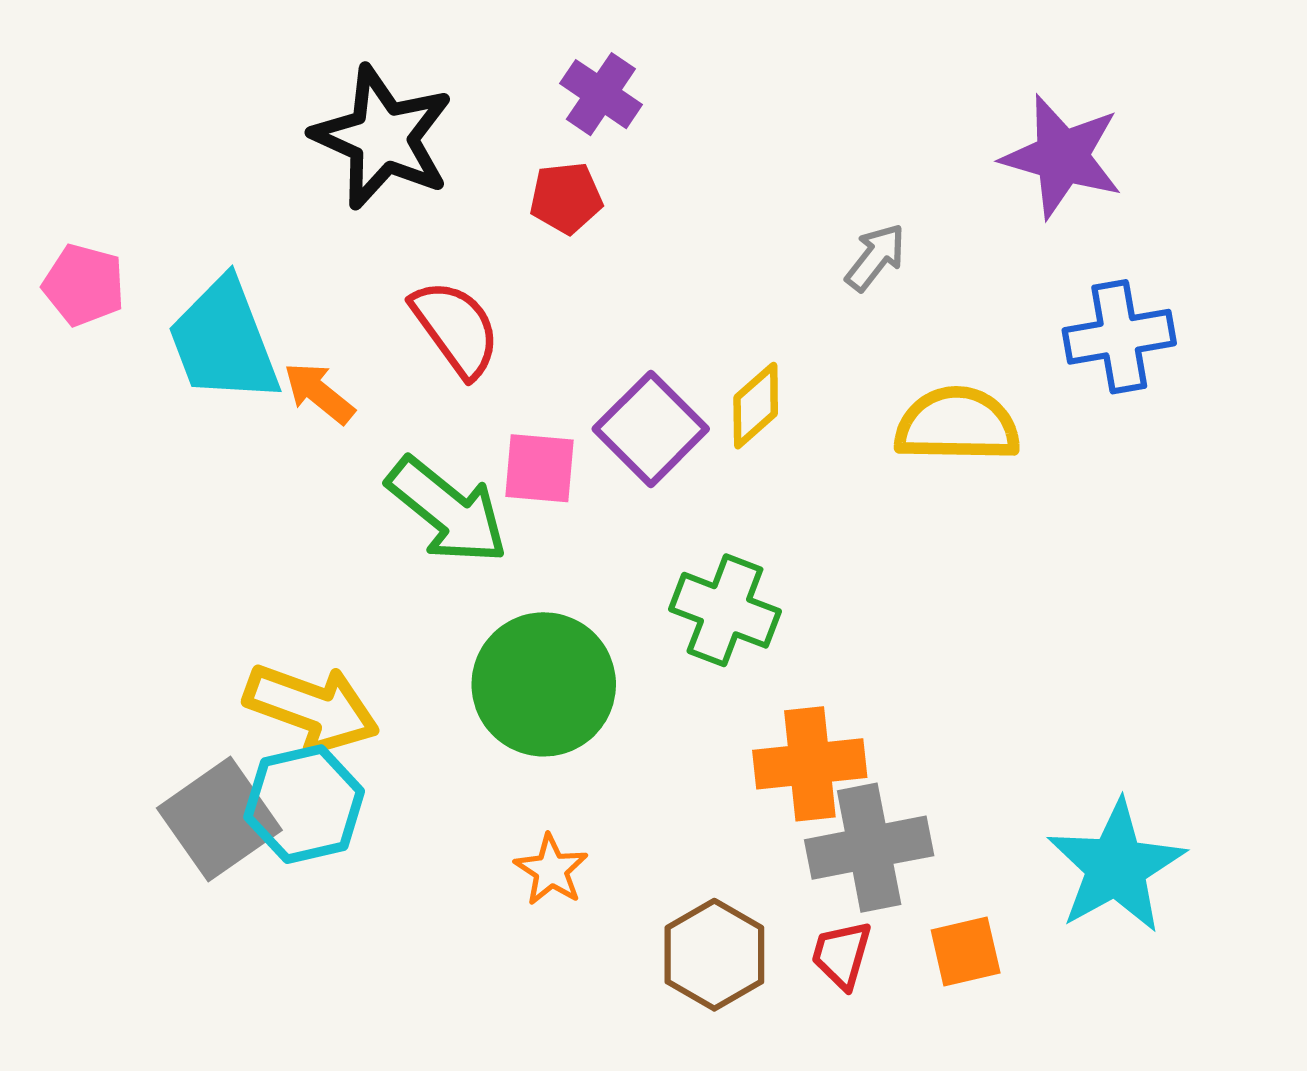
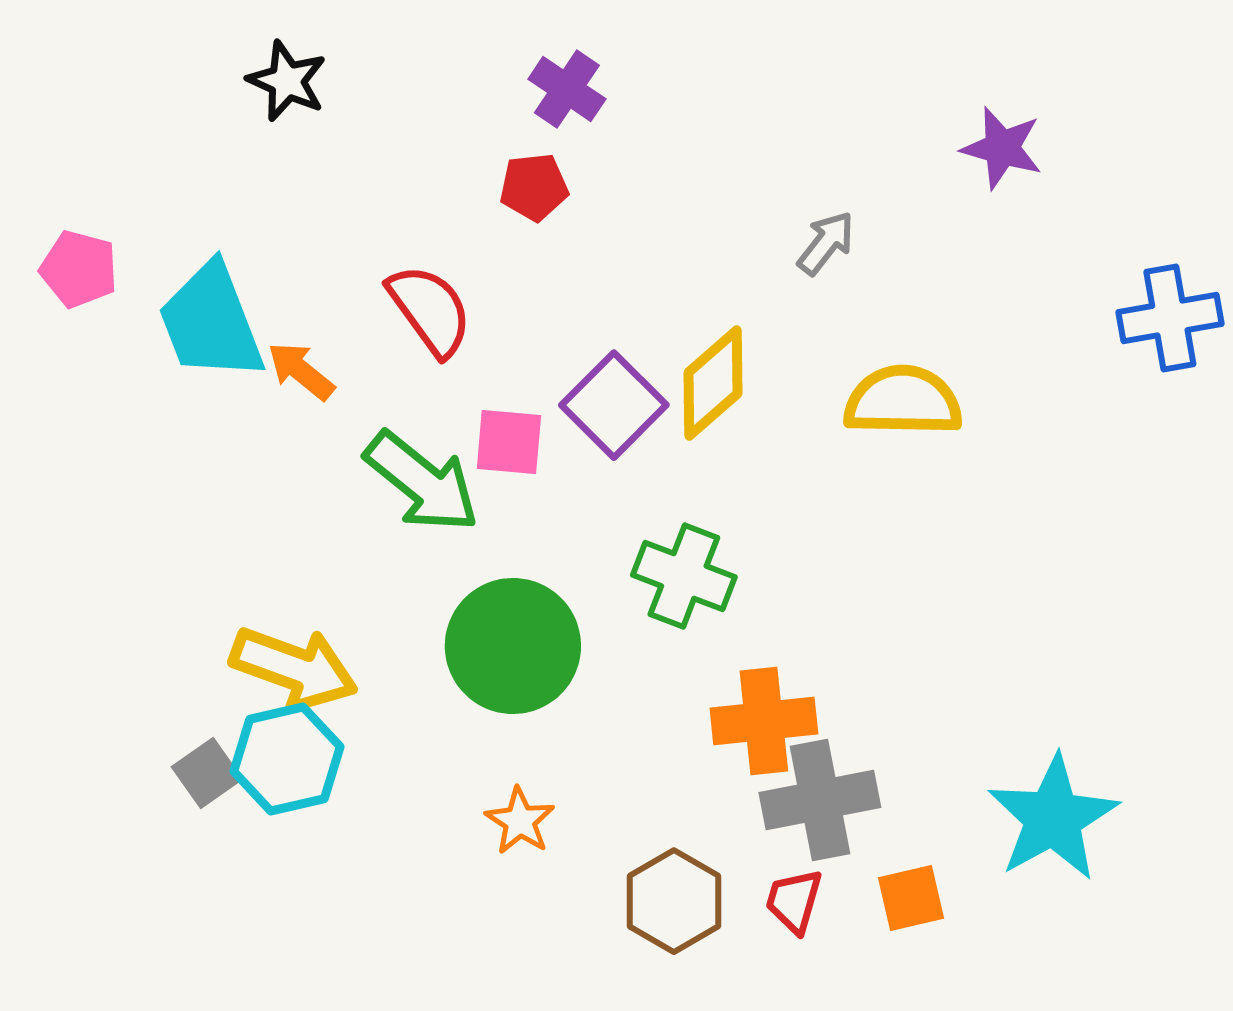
black star: (383, 138) -> (287, 81), moved, size x0.6
purple star: (1062, 157) -> (1002, 148), size x0.7
blue cross: (1119, 337) -> (1170, 318), moved
yellow diamond: (756, 406) -> (713, 383), size x1.4
gray square: (219, 819) -> (207, 773), size x0.6

